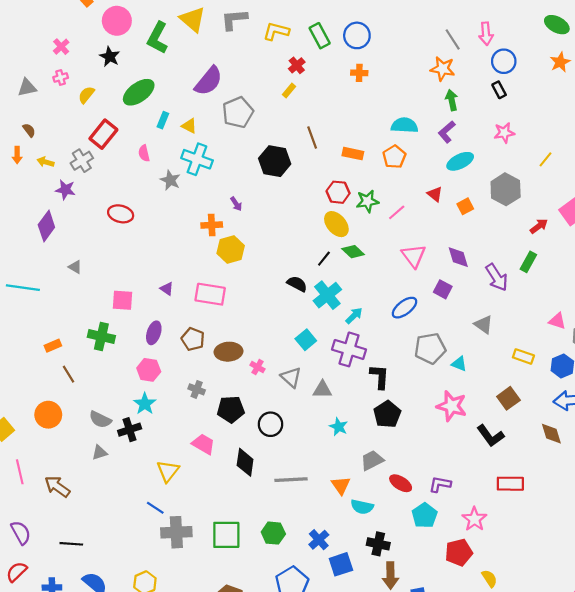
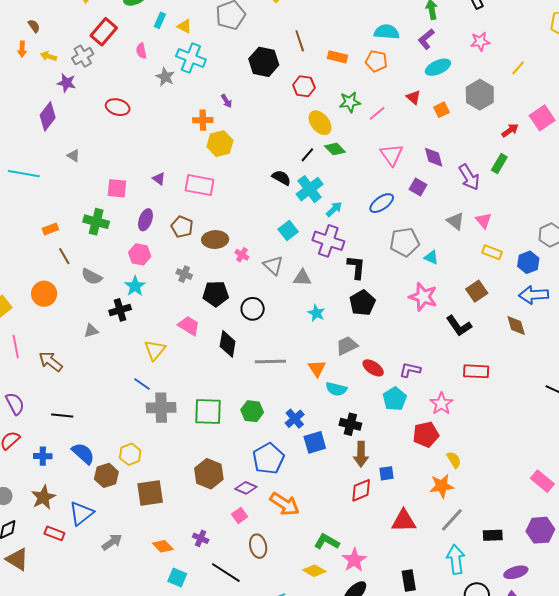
orange pentagon: (394, 157) -> (376, 61), turned -30
red hexagon: (338, 192) -> (304, 86), moved
pink triangle: (557, 321) -> (484, 220), moved, turned 30
gray semicircle: (100, 420) -> (92, 277), moved

